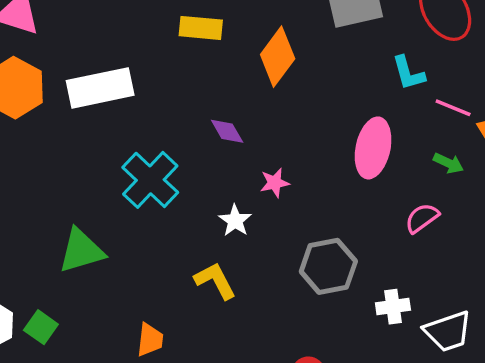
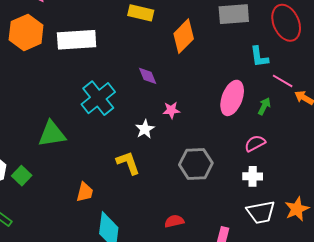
green arrow: (448, 163) -> (264, 106), moved, turned -96
white cross: (393, 307) -> (253, 176), moved

